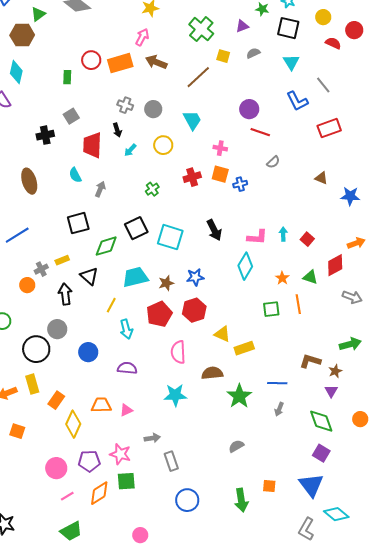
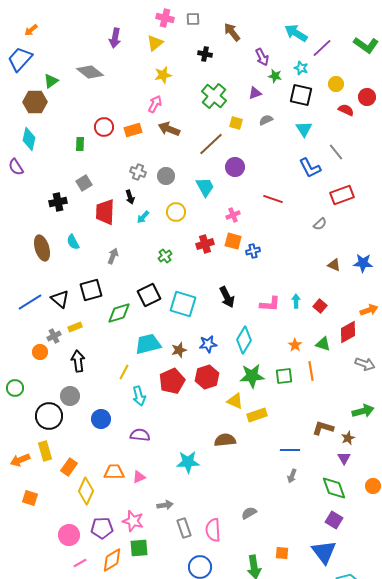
orange rectangle: (120, 63) -> (133, 130), size x0.7
purple circle: (249, 109) -> (235, 167), moved
pink cross: (220, 148) -> (233, 215), turned -32
gray semicircle: (273, 162) -> (320, 224), moved
cyan semicircle: (75, 175) -> (73, 242), moved
brown triangle: (321, 178) -> (334, 265), moved
cyan diamond: (245, 266) -> (244, 340), moved
black triangle: (89, 276) -> (60, 299), moved
pink semicircle: (178, 352) -> (213, 530), moved
green star: (239, 396) -> (252, 376), moved, turned 30

